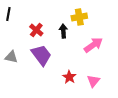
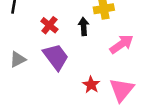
gray triangle: (11, 57) -> (18, 59), turned -40
pink triangle: (93, 81) -> (122, 90), size x1.5

